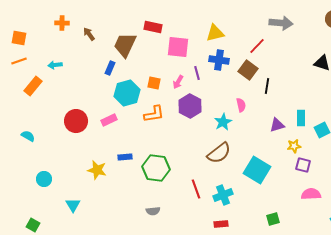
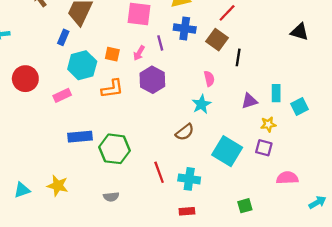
red circle: (76, 121) -> (25, 79), moved
cyan star: (223, 122) -> (201, 104), moved
brown semicircle: (219, 153) -> (185, 132), size x0.7
blue rectangle: (125, 157) -> (80, 137), size x1.5
purple square: (303, 165) -> (264, 148), moved
yellow star: (97, 170) -> (58, 186), moved
cyan cross: (223, 195) -> (189, 179), turned 30
cyan triangle: (73, 205) -> (22, 190), turned 42

